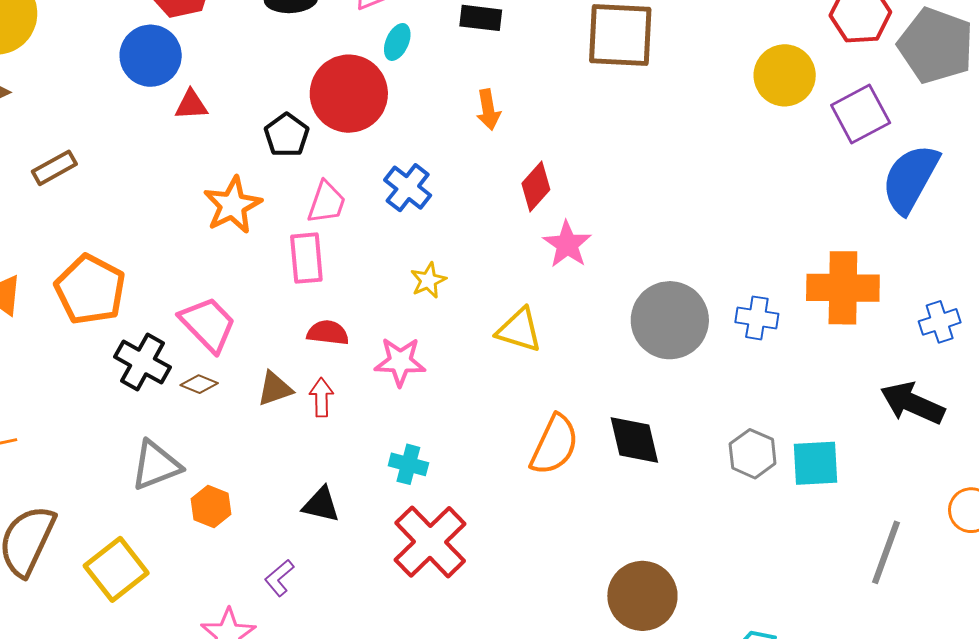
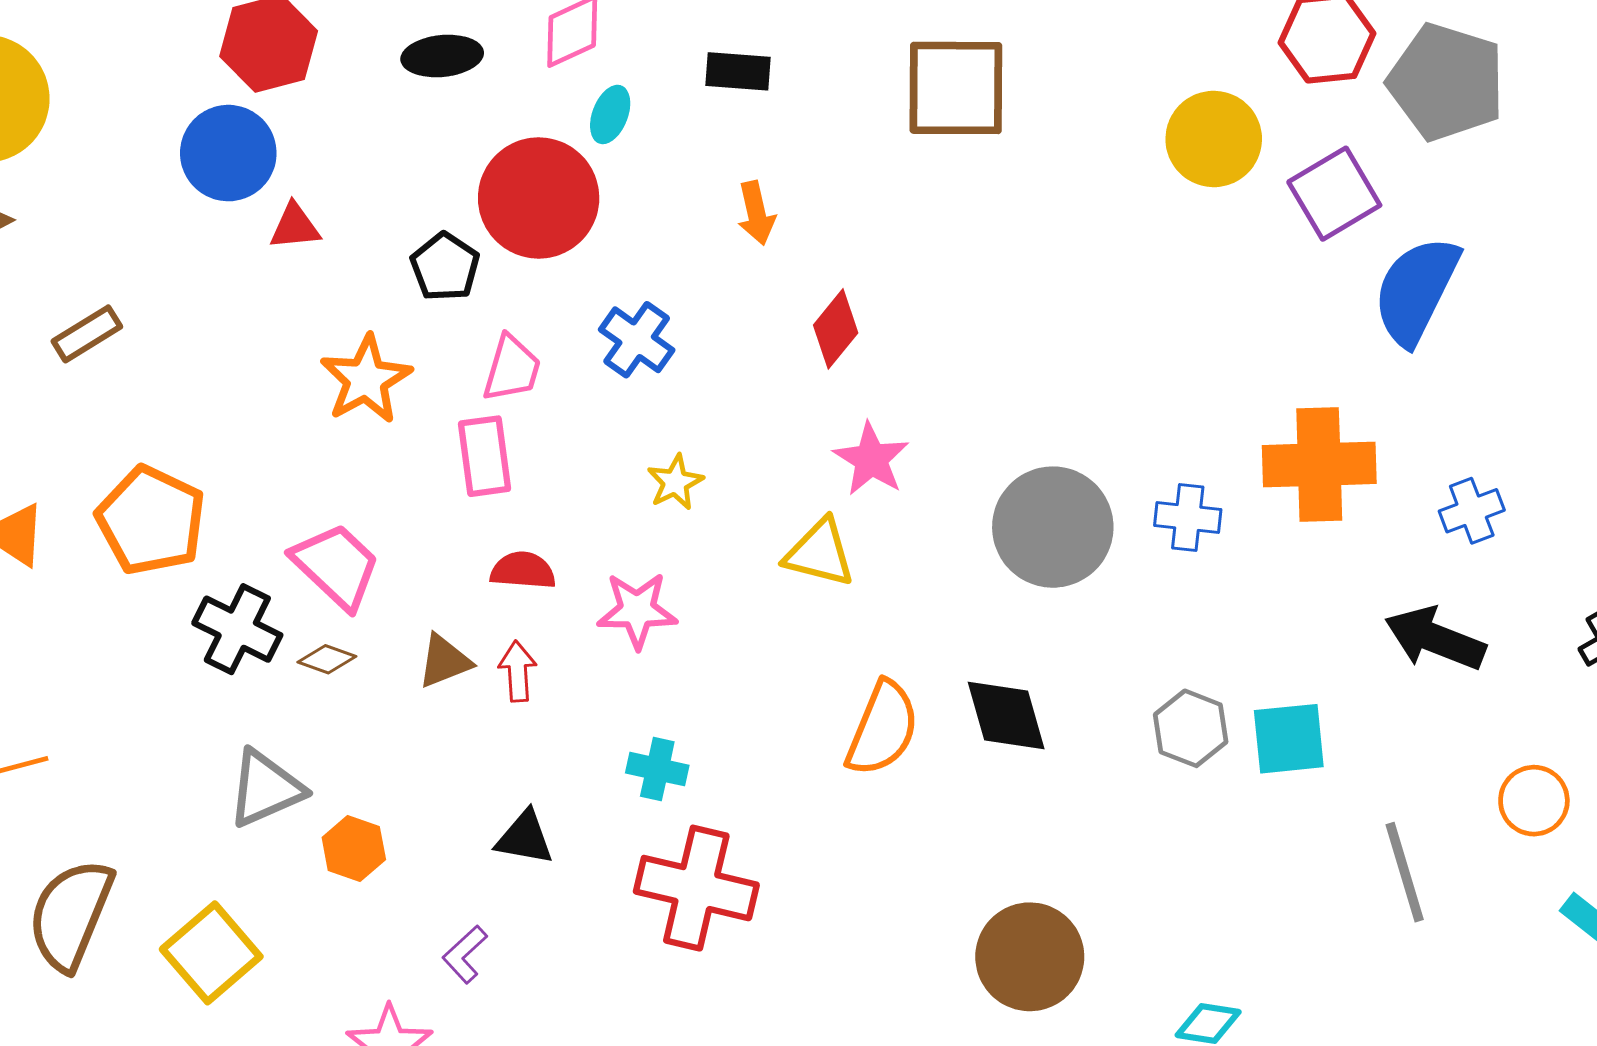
pink star: (567, 244) -> (871, 459), moved
red cross: (430, 542) -> (696, 888), turned -30
gray line: (886, 552) -> (1405, 872), turned -34

